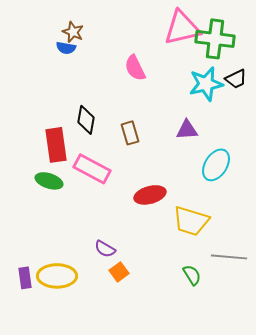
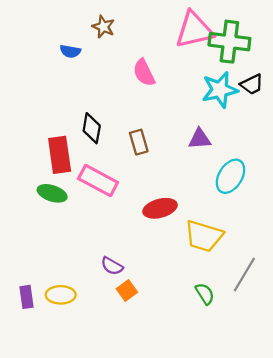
brown star: (73, 32) -> (103, 27), moved
gray line: (229, 257) -> (244, 275), turned -64
yellow ellipse: (57, 276) -> (61, 295), size x0.7

